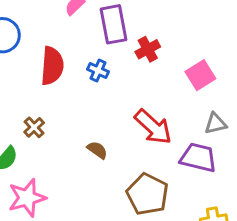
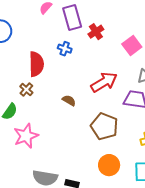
red semicircle: (52, 66) -> (36, 64), moved
red arrow: (153, 127) -> (104, 82), turned -68

